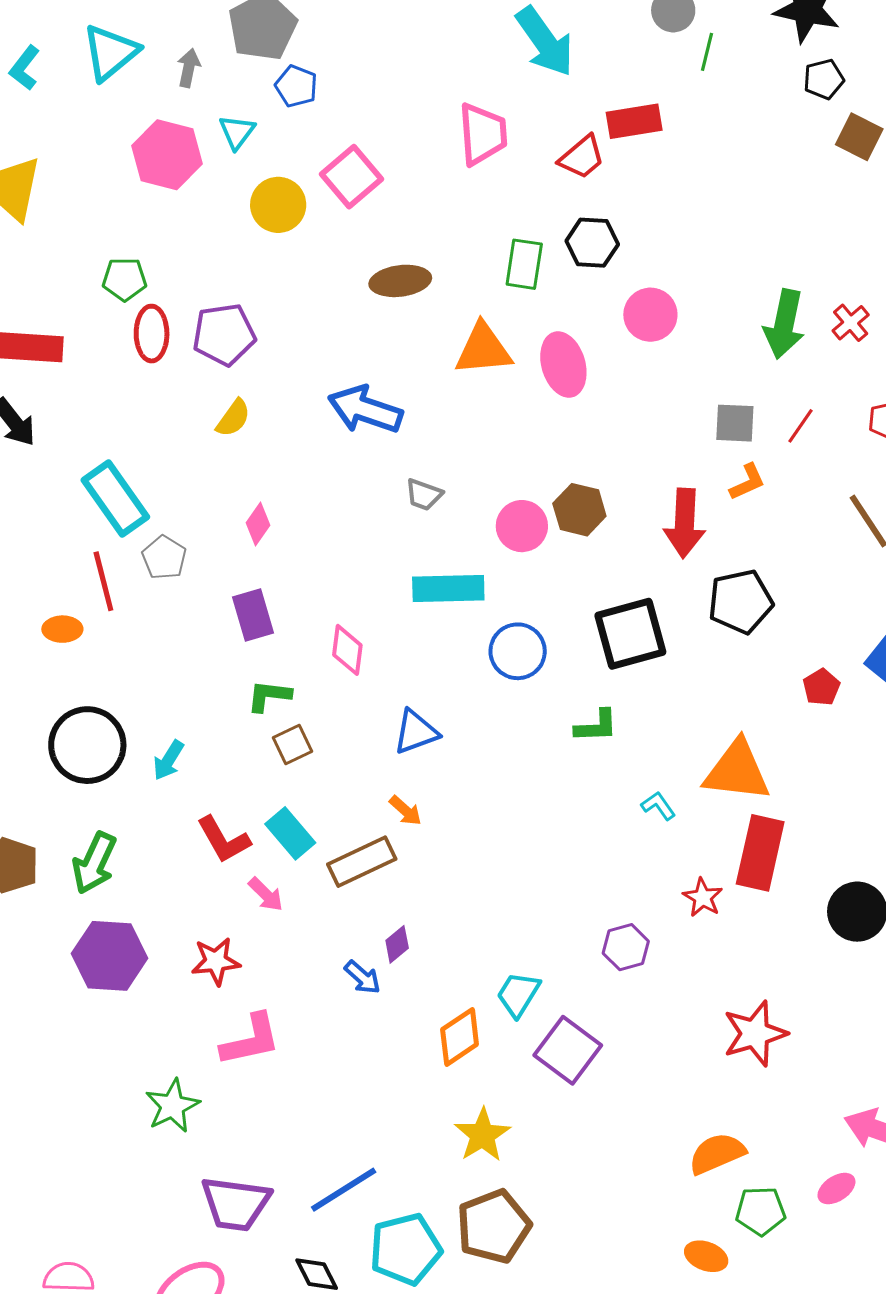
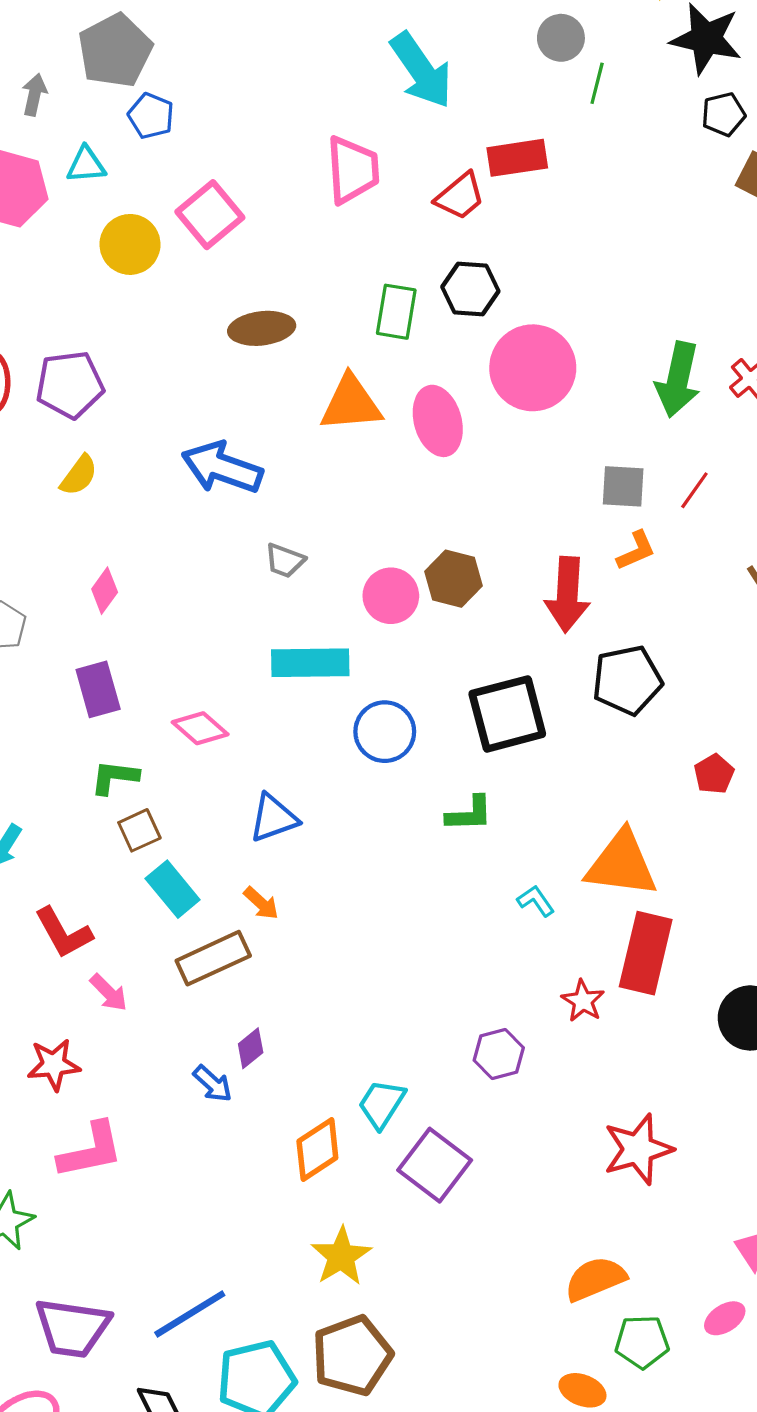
cyan triangle: (237, 132) -> (86, 165), turned 48
pink circle: (650, 315) -> (533, 368), size x1.5
pink diamond: (347, 650) -> (200, 728), turned -57
cyan rectangle: (290, 833) -> (173, 889), moved

